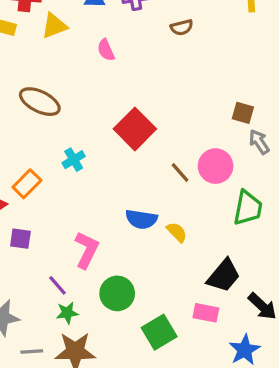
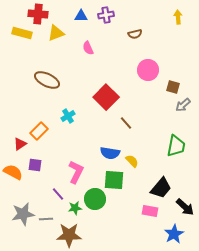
gray arrow: (259, 142) -> (183, 105), turned -98
pink circle: (216, 166) -> (148, 70), moved
brown line: (180, 173) -> (126, 123), moved
green star: (67, 313) -> (75, 208), moved
green square: (159, 332) -> (114, 180), moved, turned 35
gray line: (32, 351) -> (46, 219), moved

